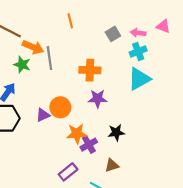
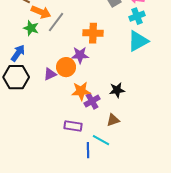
gray line: (49, 58) -> (56, 22), turned 45
purple star: (98, 99) -> (80, 55), moved
purple rectangle: (68, 172) -> (73, 126), turned 48

